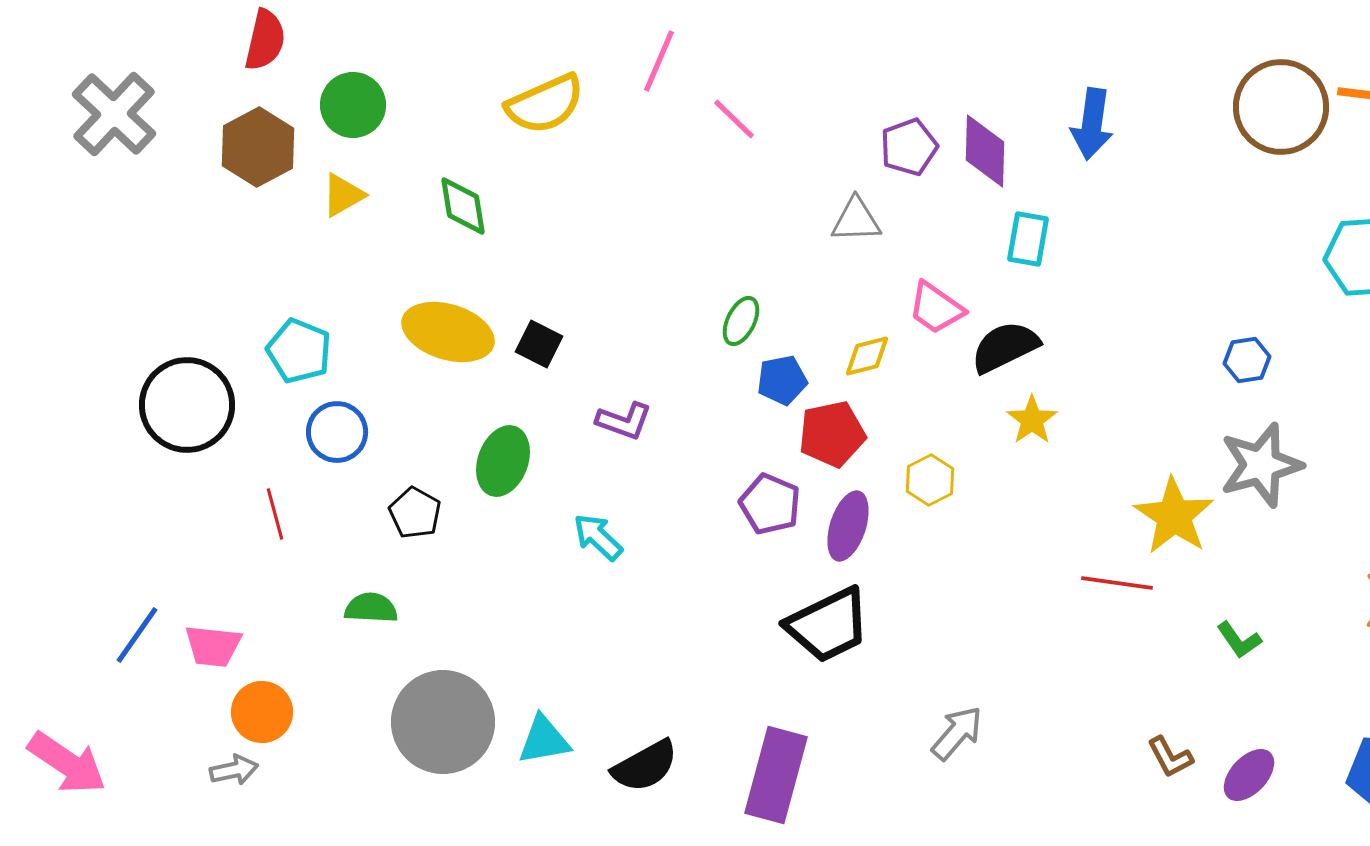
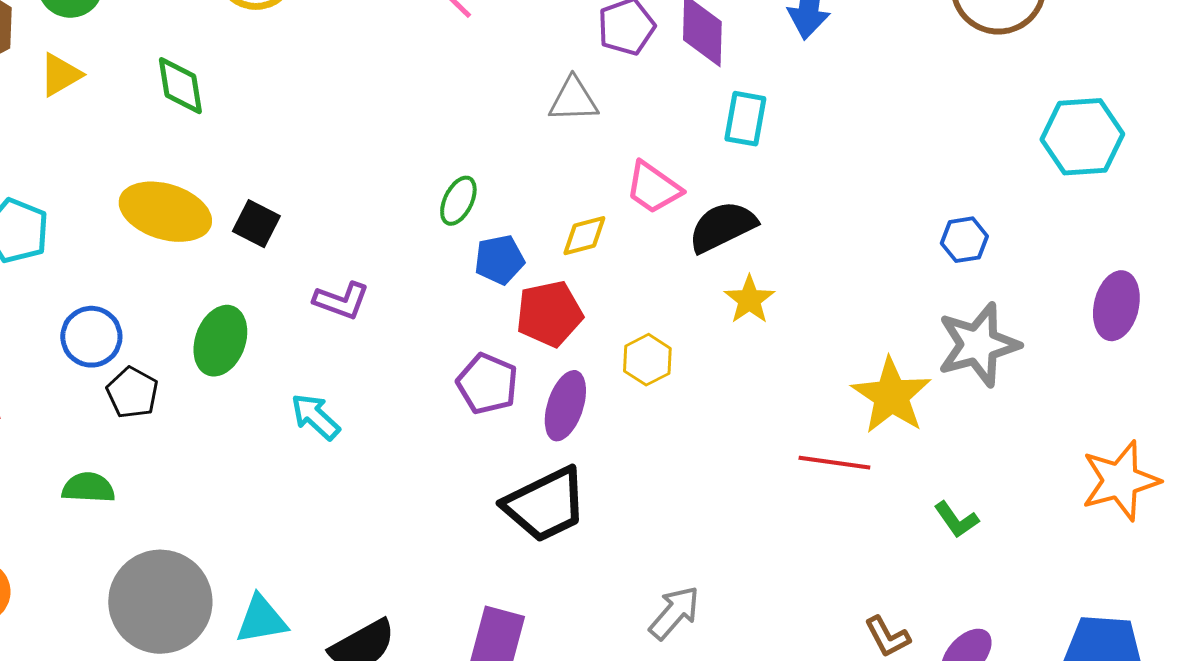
blue circle: (337, 432) -> (91, 337), moved

